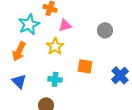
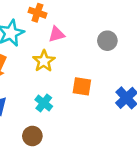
cyan cross: (55, 79) -> (44, 103), turned 32

